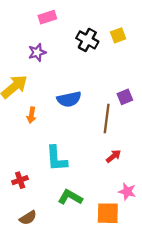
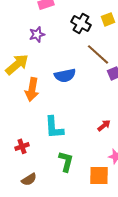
orange arrow: (31, 115) -> (32, 89), size x1.6
brown line: (107, 119) -> (98, 54), moved, turned -55
green L-shape: (70, 197) -> (66, 161), turned 75

